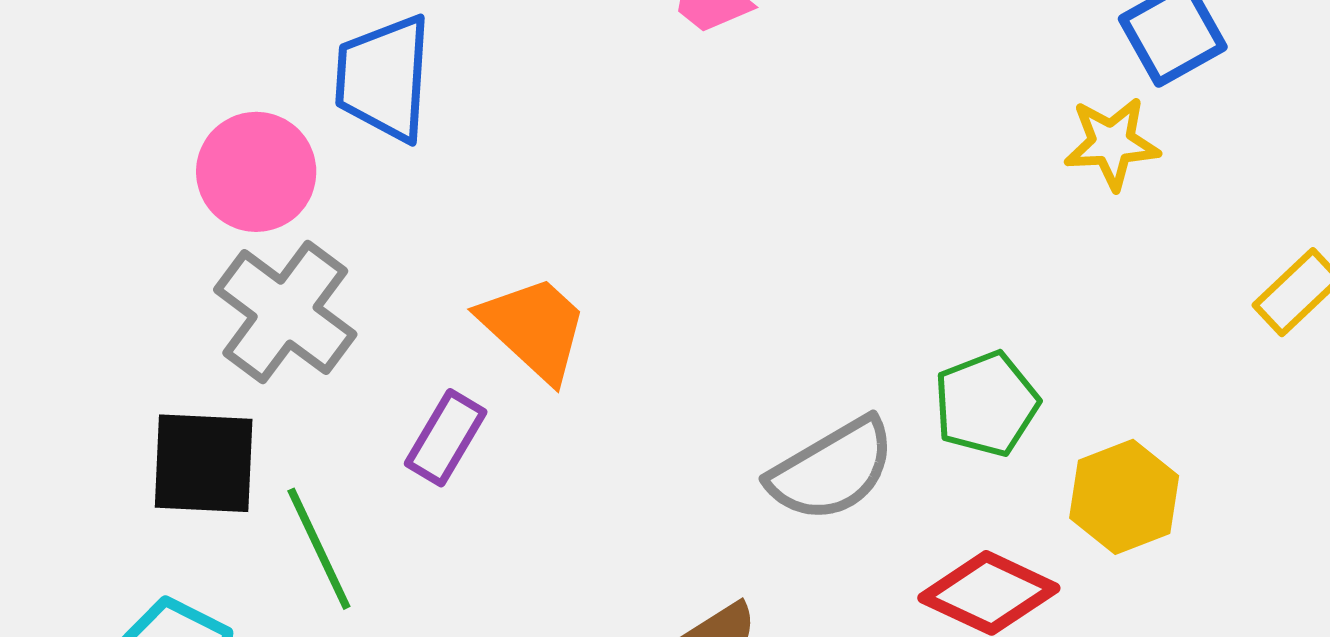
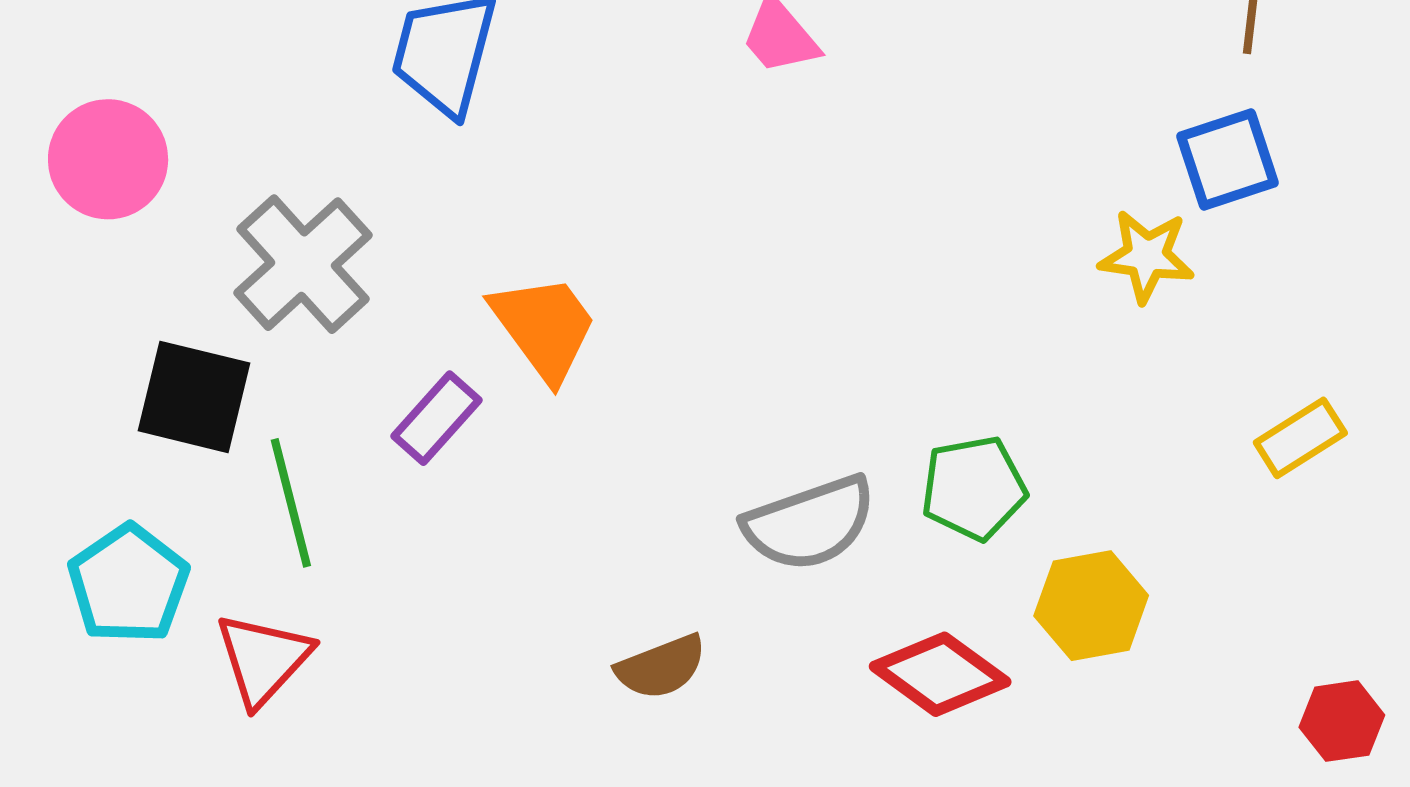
pink circle: (256, 172) -> (108, 159), moved

